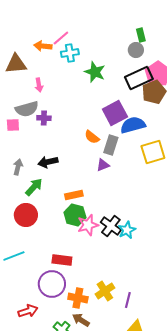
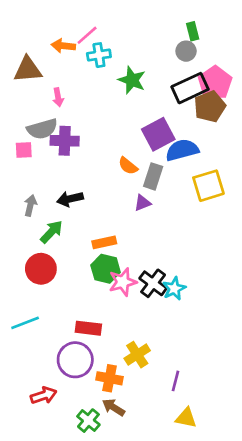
purple cross: (44, 118) -> (65, 141), size x1.5
yellow cross: (105, 291) -> (137, 355), moved

